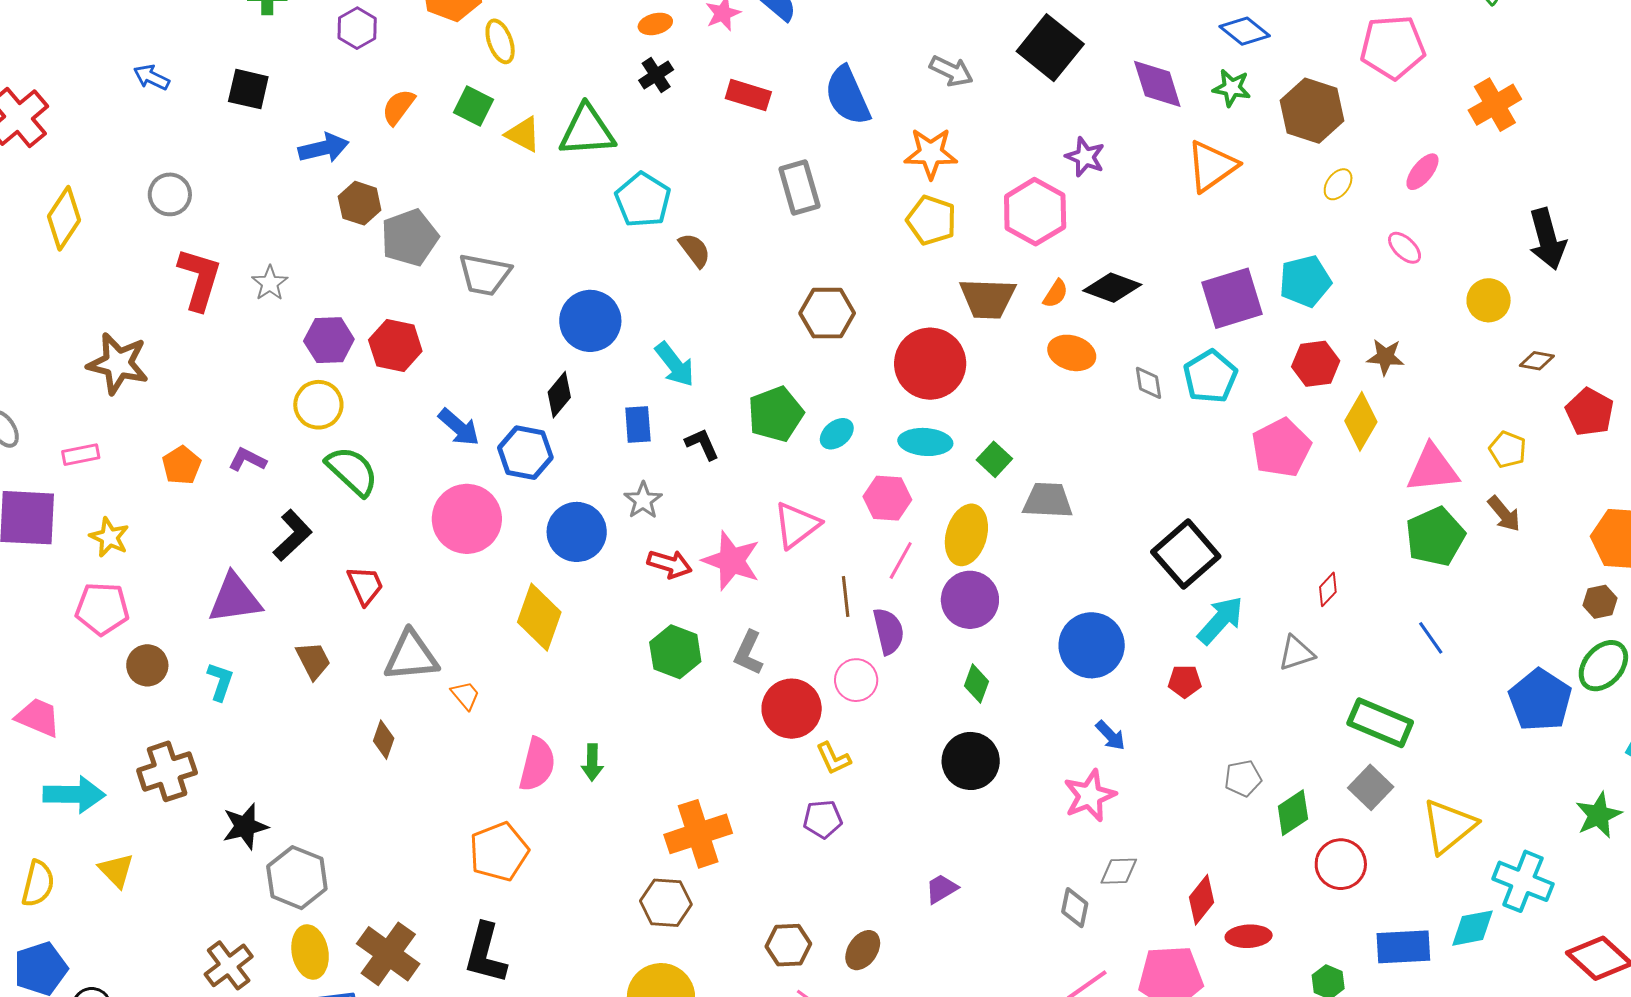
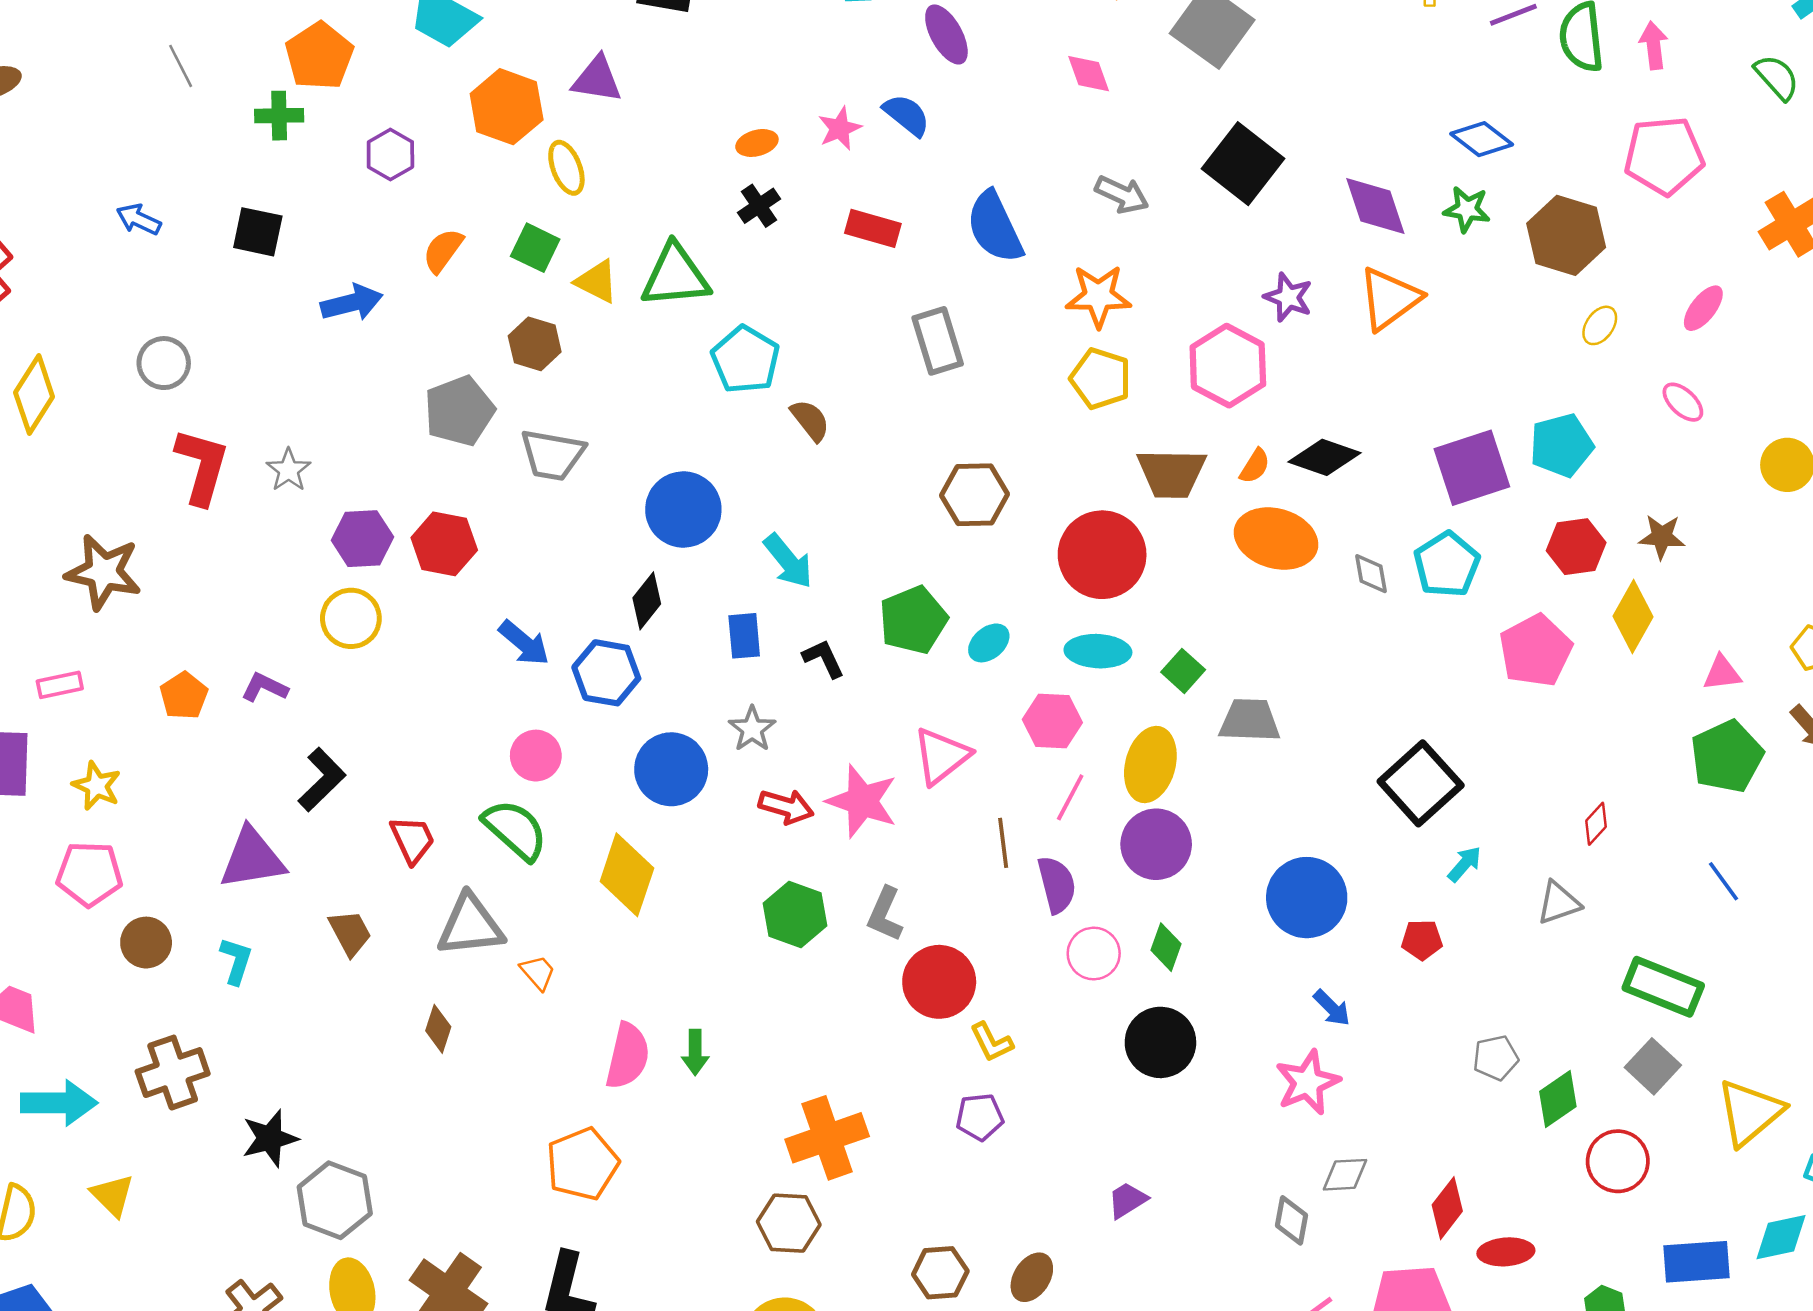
orange triangle: (1212, 166) -> (1389, 299), moved
brown hexagon: (360, 203) -> (535, 344), moved
orange ellipse: (1072, 353) -> (1276, 539), size x1.4
pink triangle: (1433, 469) -> (1722, 673), size x0.6
green semicircle: (352, 471) -> (515, 830), moved
pink circle: (467, 519) -> (536, 756), size x0.6
cyan arrow: (1220, 620) -> (1465, 864), size x0.6
pink circle: (856, 680) -> (1094, 954), moved

